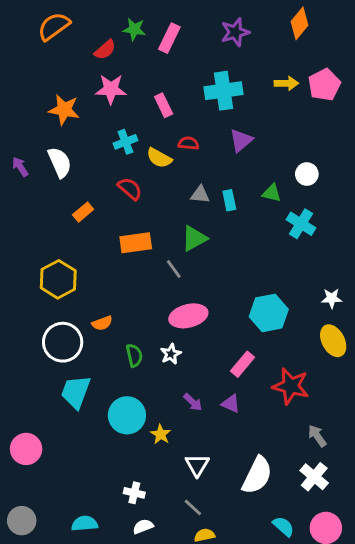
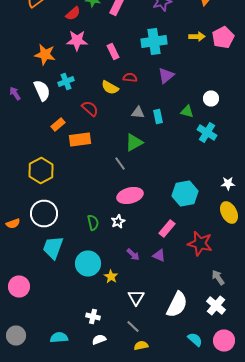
cyan cross: (125, 142) -> (66, 82), moved
orange rectangle: (136, 243) -> (80, 140), moved
orange semicircle: (102, 323) -> (13, 224), moved

